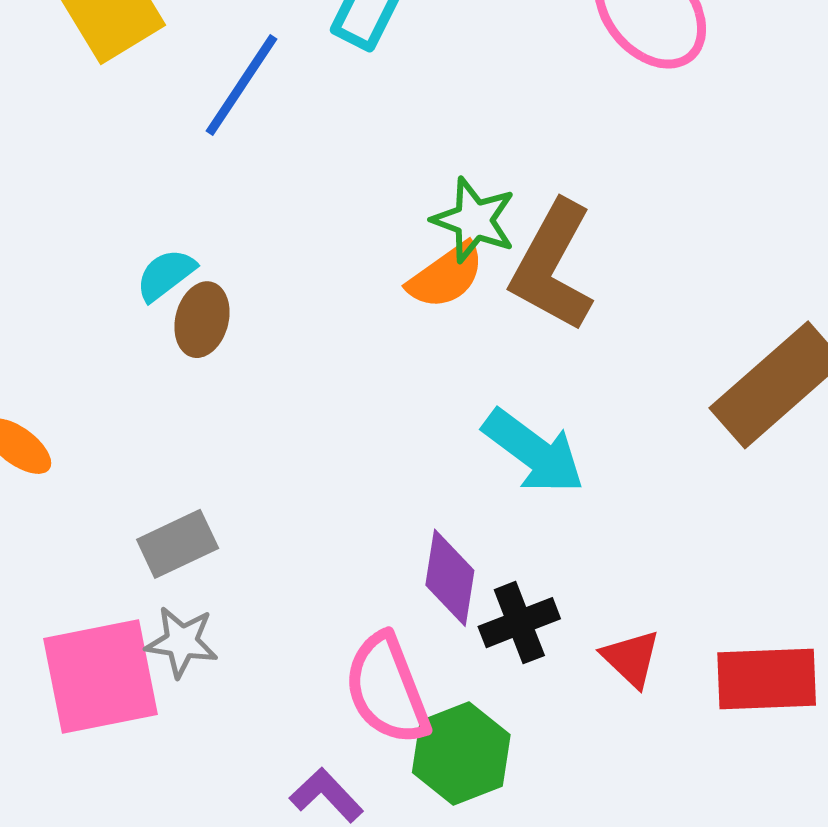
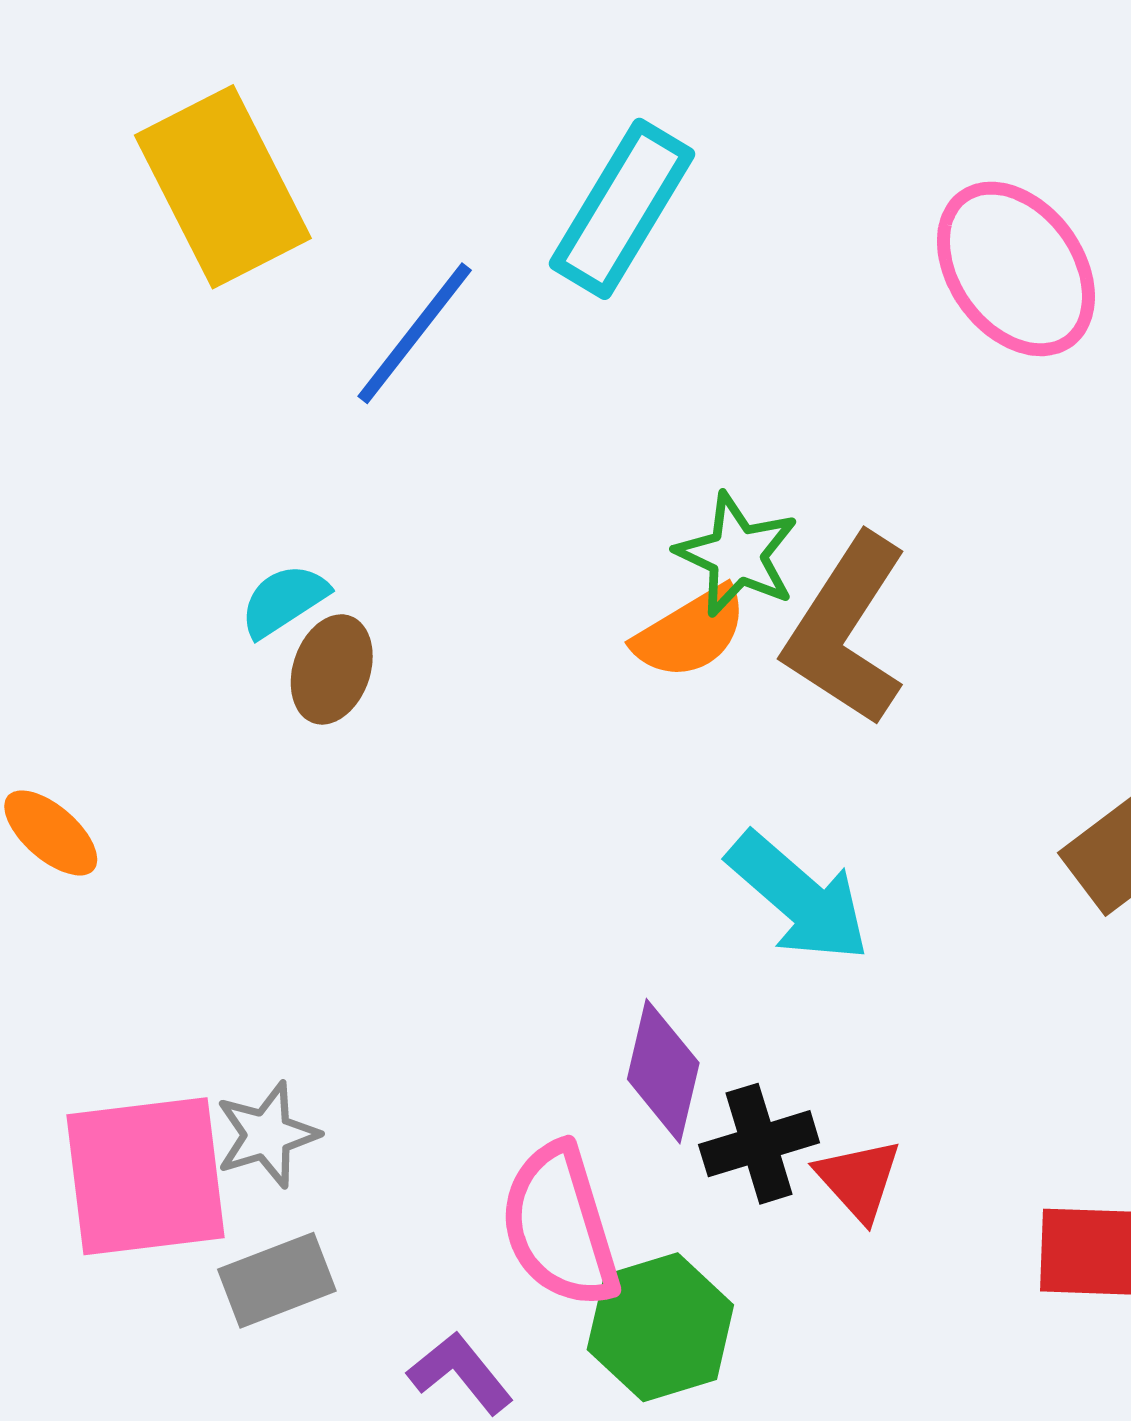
gray rectangle: (178, 544) -> (277, 1280), moved
gray star: (182, 642) -> (267, 1135), turned -30
red triangle: (631, 658) -> (859, 1180), moved

